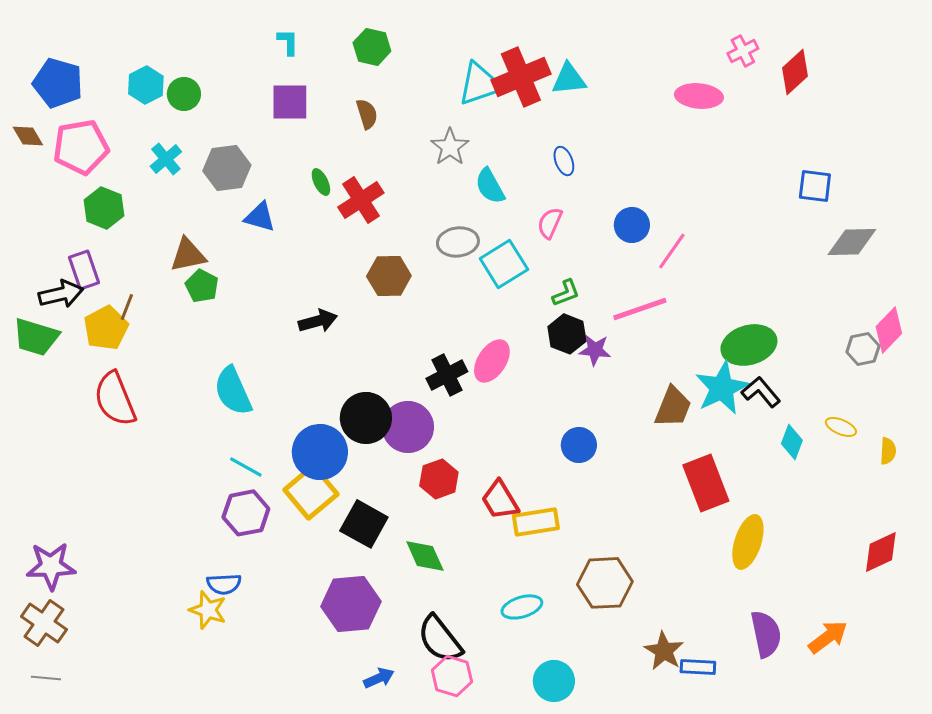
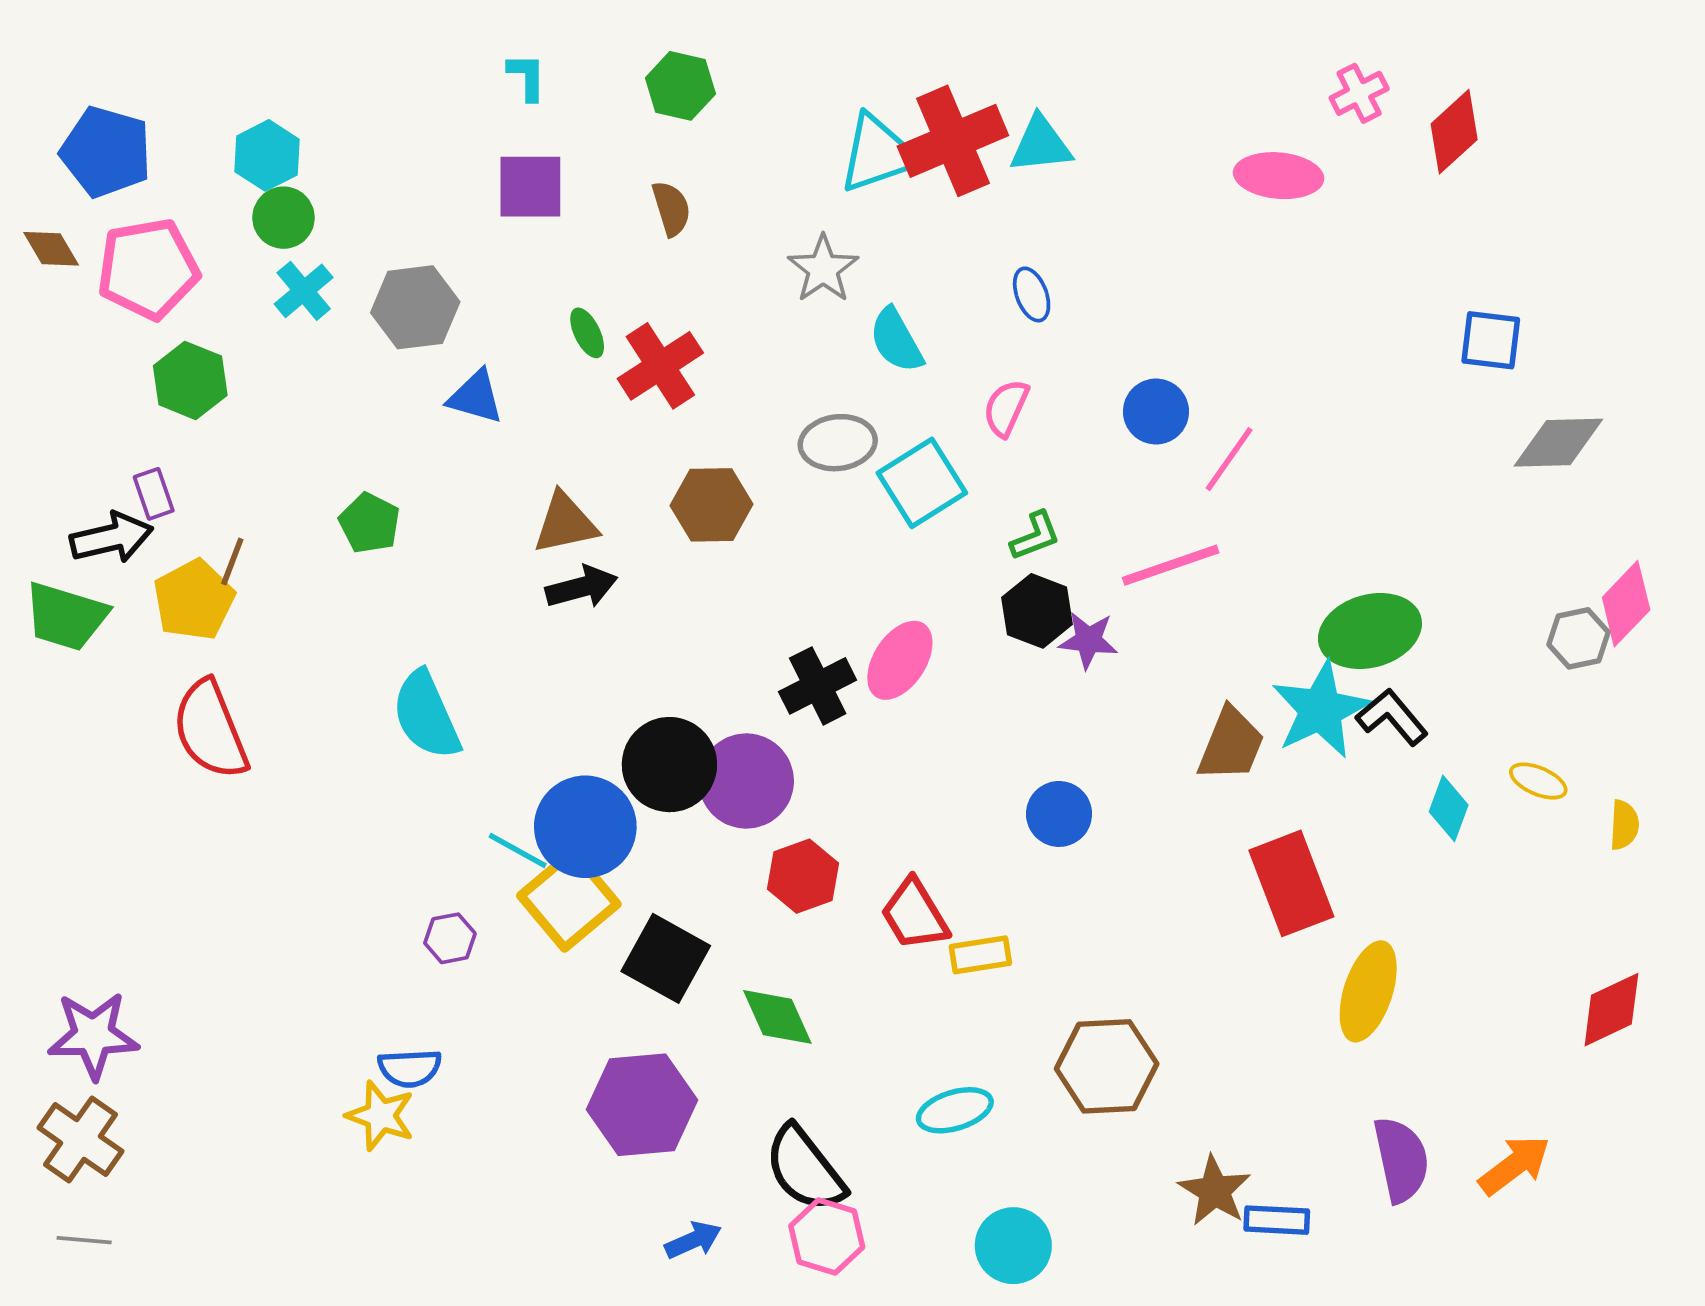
green circle: (184, 94) -> (284, 218), moved
brown triangle: (188, 255) -> (565, 523), moved
purple rectangle: (84, 270) -> (154, 494), size x0.7
cyan line: (246, 467) -> (518, 851), moved
purple hexagon: (246, 513) -> (450, 938), size x0.6
yellow rectangle: (536, 522) -> (980, 955), size x0.7

